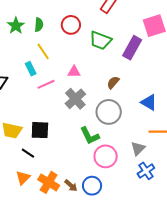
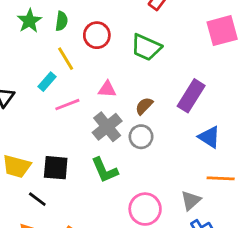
red circle: (71, 25) -> (97, 35), moved
purple rectangle: (132, 48) -> (191, 96), moved
cyan rectangle: (31, 69) -> (47, 82), turned 64
brown semicircle: (113, 82) -> (144, 106), moved
gray circle: (109, 112) -> (141, 137), moved, size x0.7
green L-shape: (90, 136) -> (105, 170), moved

